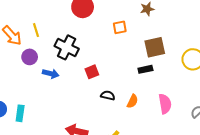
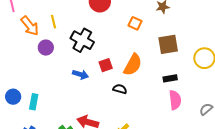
orange square: (120, 27) -> (135, 23), turned 32
black rectangle: (145, 69) -> (170, 78), moved
blue arrow: (51, 74) -> (80, 74), moved
orange semicircle: (132, 101) -> (133, 65), moved, size x1.6

